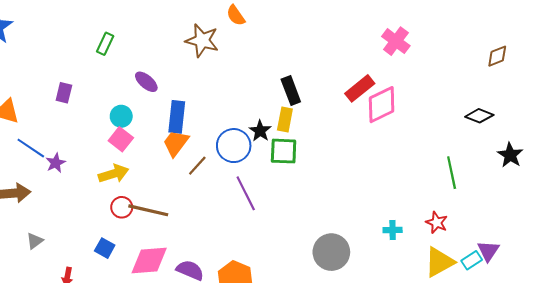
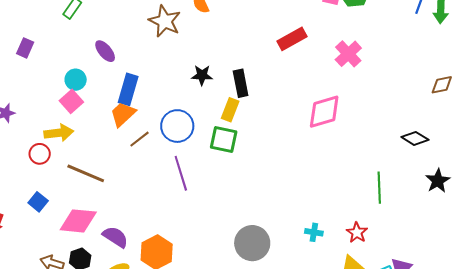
red rectangle: (360, 88) -> (292, 39), moved
black star: (260, 131) -> (202, 75), moved, turned 30
red circle: (122, 207) -> (40, 154), moved

